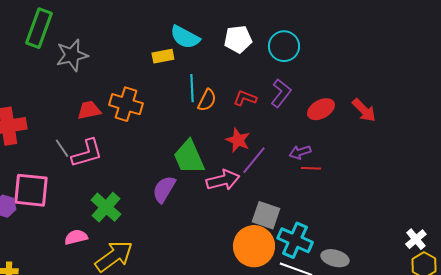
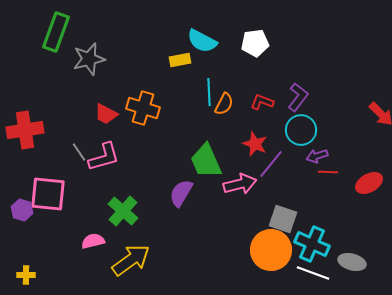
cyan circle: (284, 46) -> (301, 130), moved
red ellipse: (321, 109) -> (369, 183), moved
red trapezoid: (89, 110) -> (106, 114), turned -140

